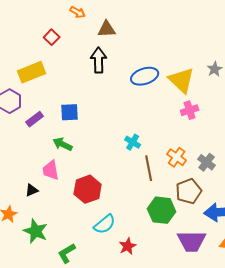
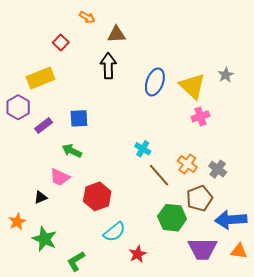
blue ellipse: (145, 76) -> (155, 82), turned -52
brown line: (149, 168) -> (159, 175), turned -30
pink trapezoid: (51, 170) -> (60, 177), turned -55

